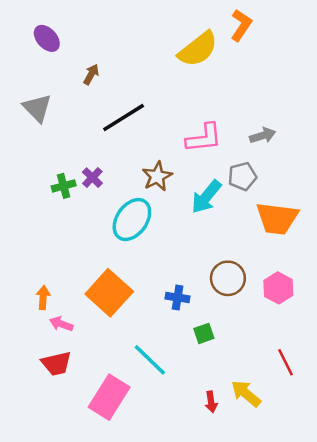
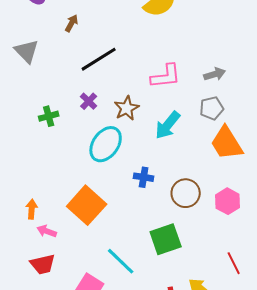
gray pentagon: (242, 176) -> (212, 108), moved
purple cross: (92, 178) -> (89, 101), moved
orange trapezoid: (277, 218) -> (227, 143), turned 51
blue cross: (178, 297) -> (144, 177), moved
green square: (204, 333) -> (166, 239), size x1.8

